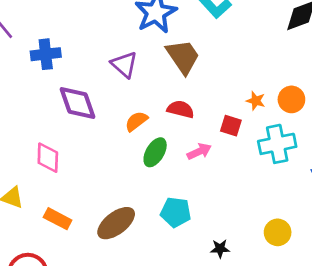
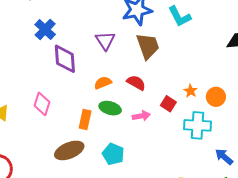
blue cross: (46, 54) -> (45, 29), moved, turned 35
green ellipse: (155, 152) -> (110, 108), turned 60
pink diamond: (48, 158) -> (42, 104), moved
orange rectangle: (58, 219) -> (85, 119), moved, turned 60

